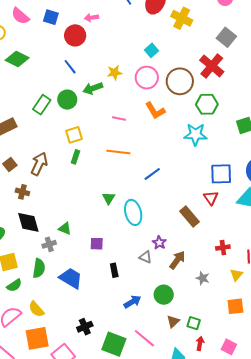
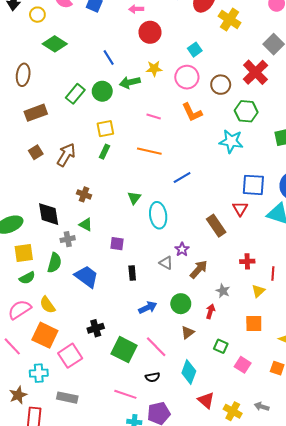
red circle: (75, 35) -> (150, 32), moved
brown circle: (180, 81) -> (221, 85), size x0.7
brown cross: (22, 192) -> (84, 194), moved
green square: (194, 323) -> (221, 346), moved
orange square: (37, 338) -> (45, 335), turned 30
red arrow: (200, 343) -> (210, 311), moved

